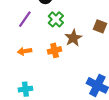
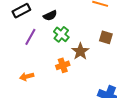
orange arrow: (25, 51) -> (27, 76), moved

